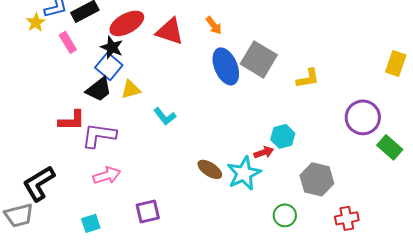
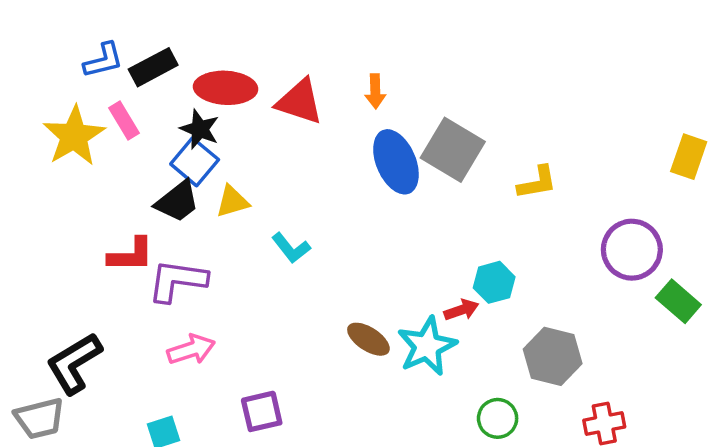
yellow star: (36, 22) -> (74, 136), moved, size x1.8
red ellipse: (127, 23) -> (226, 88), turned 32
orange arrow: (214, 25) -> (375, 91), turned 36

